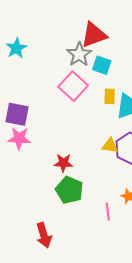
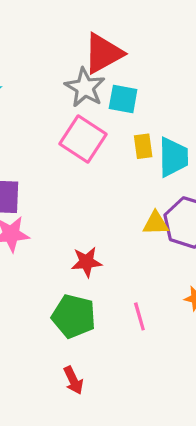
green pentagon: (69, 190) -> (74, 316), moved
pink line: (108, 211) -> (139, 316), moved
red arrow: (44, 235) -> (73, 380), size x0.7

